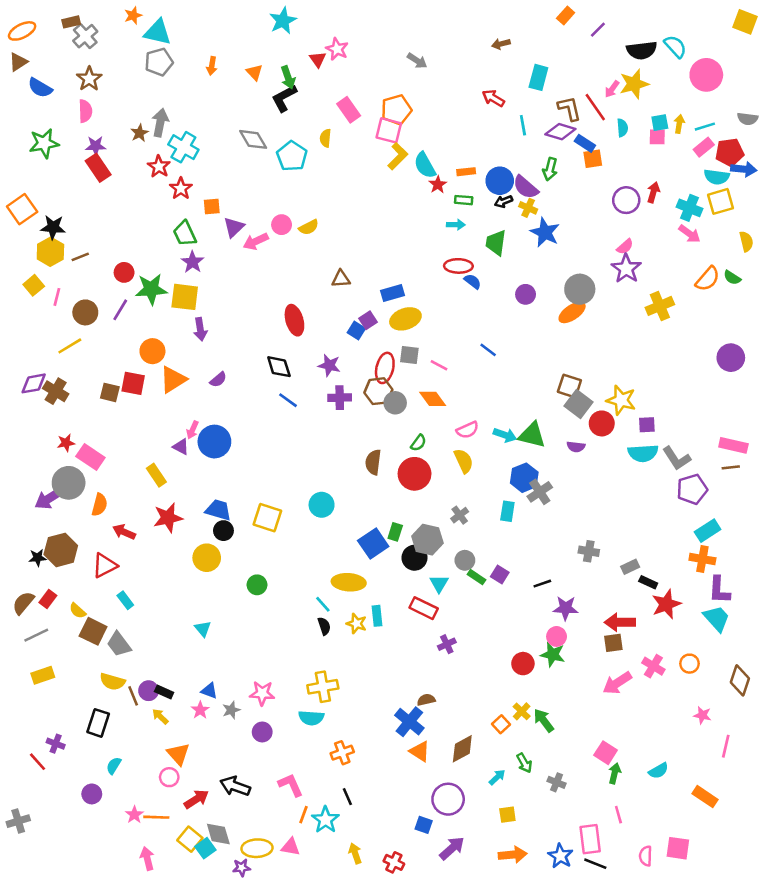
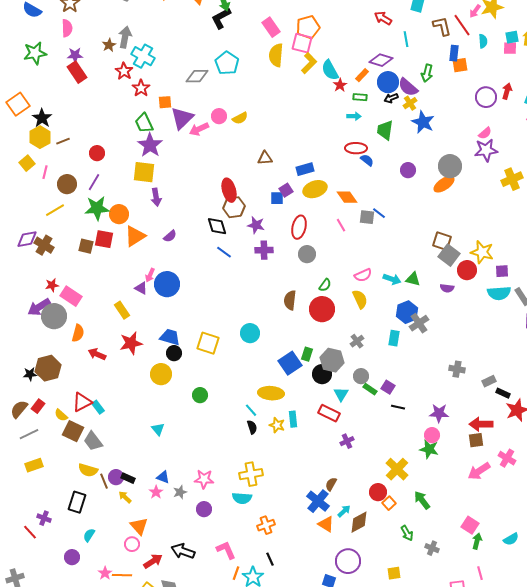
purple diamond: (560, 132) -> (381, 60), moved
yellow semicircle: (325, 138) -> (276, 55), moved, size x1.6
gray diamond: (253, 139) -> (197, 76), moved, turned -60
blue rectangle: (585, 143) -> (454, 53), turned 63
orange rectangle: (466, 172) -> (362, 75), turned -40
yellow cross: (528, 208) -> (410, 103), turned 32
black star: (53, 227) -> (42, 118), turned 30
purple triangle: (234, 227) -> (182, 118), size x1.4
purple star: (192, 262) -> (150, 145), size x1.4
purple star: (626, 269) -> (486, 150), turned 30
green star: (151, 289) -> (97, 208), moved
blue square: (356, 330) -> (277, 198), turned -32
gray square: (409, 355) -> (367, 217), moved
pink line: (439, 365) -> (341, 225), turned 32
brown hexagon: (378, 391) -> (234, 207), moved
orange diamond: (433, 399) -> (347, 197), moved
green triangle: (532, 435) -> (413, 279), size x0.7
purple arrow: (49, 498) -> (39, 307), moved
red triangle: (105, 565) -> (82, 402), moved
black line: (542, 584) -> (398, 407), moved, turned 32
red circle: (523, 664) -> (378, 492), moved
brown semicircle: (426, 700) -> (331, 484), turned -48
yellow cross: (522, 711) -> (397, 469), moved, size x1.6
cyan arrow: (497, 777) -> (344, 511), moved

